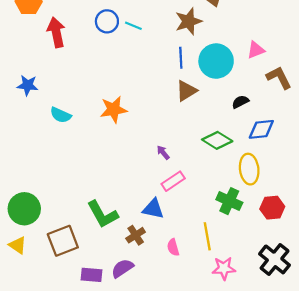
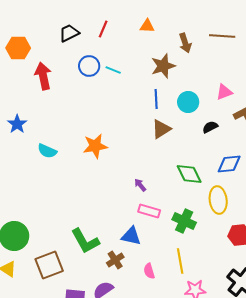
cyan circle: (216, 61) -> (188, 102), size x0.7
blue star: (28, 85) -> (17, 124), turned 30
black semicircle: (240, 102) -> (210, 127), moved
green diamond: (217, 140) -> (189, 174), turned 32
pink rectangle: (173, 181) -> (149, 211), turned 50
green cross: (229, 201) -> (184, 221), moved

